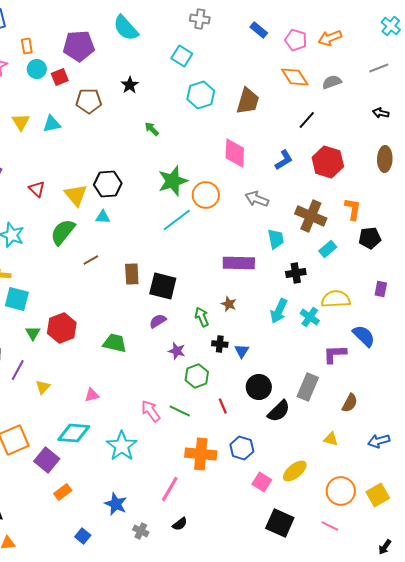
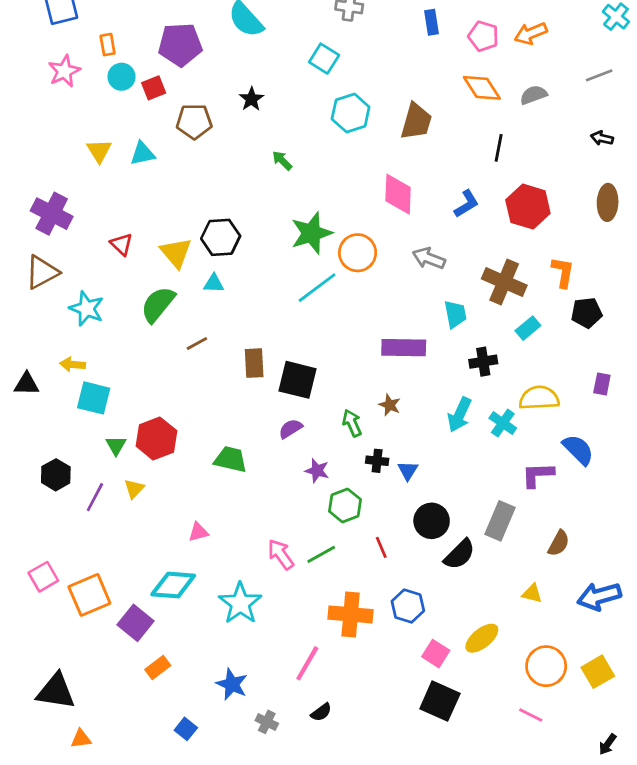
blue rectangle: (259, 30) -> (432, 22), turned 42
black line: (307, 120) -> (499, 148), turned -30
yellow triangle: (43, 387) -> (134, 489), moved
green line: (180, 411) -> (321, 554), turned -55
blue arrow: (379, 441) -> (599, 596), size x1.4
black square: (280, 523) -> (440, 701), moved

